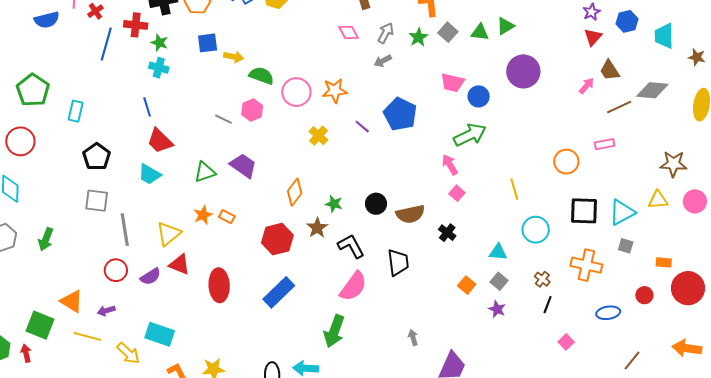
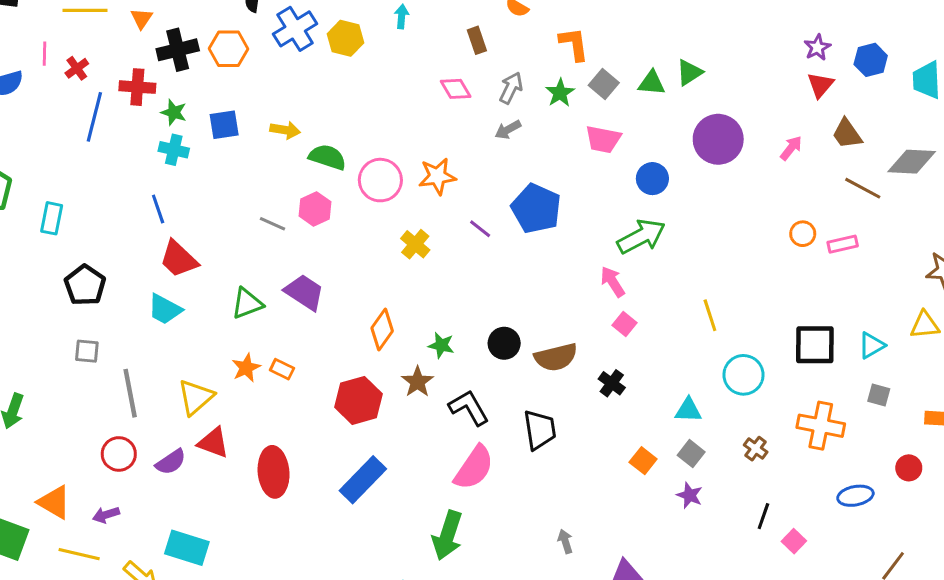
blue square: (208, 43) -> (224, 125), moved
pink trapezoid: (452, 83) -> (603, 139), moved
pink arrow: (587, 86) -> (791, 148), moved
brown line: (619, 107) -> (863, 188), turned 55
orange circle: (566, 162) -> (803, 234), moved, size x0.7
gray square: (97, 201) -> (87, 351), size x0.7
cyan triangle: (622, 212) -> (872, 345), size x0.7
black line: (548, 305) -> (763, 516), moved

